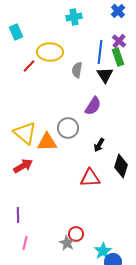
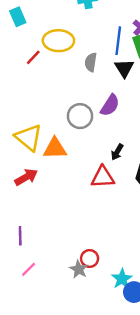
gray circle: (68, 128) -> (80, 116), moved
red triangle: (90, 178) -> (103, 177), moved
pink line: (25, 243) -> (29, 269), turned 32

